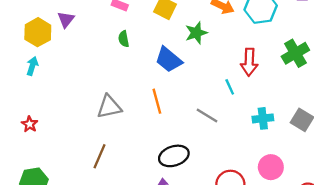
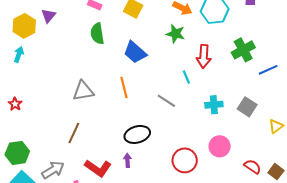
green star: (196, 33) -> (176, 34), moved, turned 30
green semicircle: (124, 39) -> (97, 34), size x1.5

